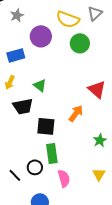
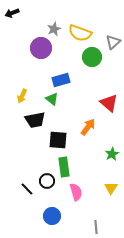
gray triangle: (95, 13) -> (113, 42), moved
gray star: (17, 15) -> (54, 29), moved
purple circle: (41, 36) -> (41, 48), moved
blue rectangle: (16, 55) -> (61, 80), moved

